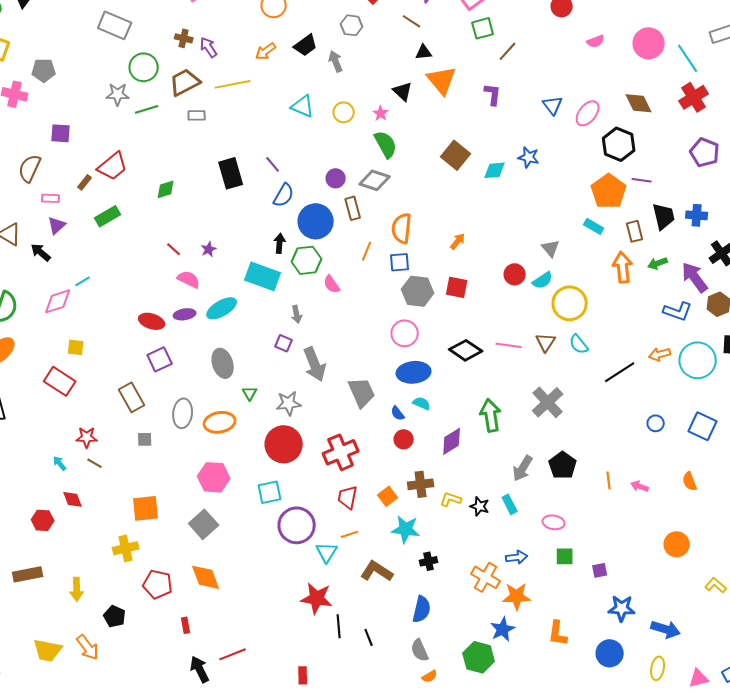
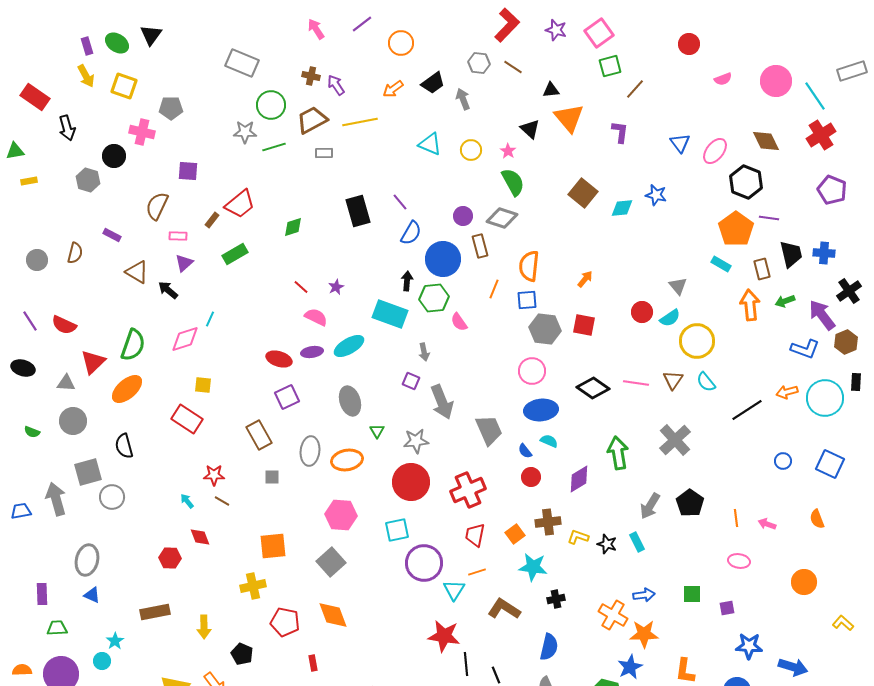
brown line: (412, 21) -> (513, 67), moved
cyan line: (83, 281) -> (210, 319), turned -35
pink ellipse: (554, 522) -> (739, 561), moved

